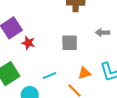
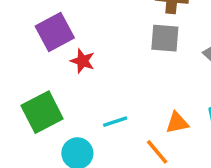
gray square: (70, 43) -> (165, 38), moved

